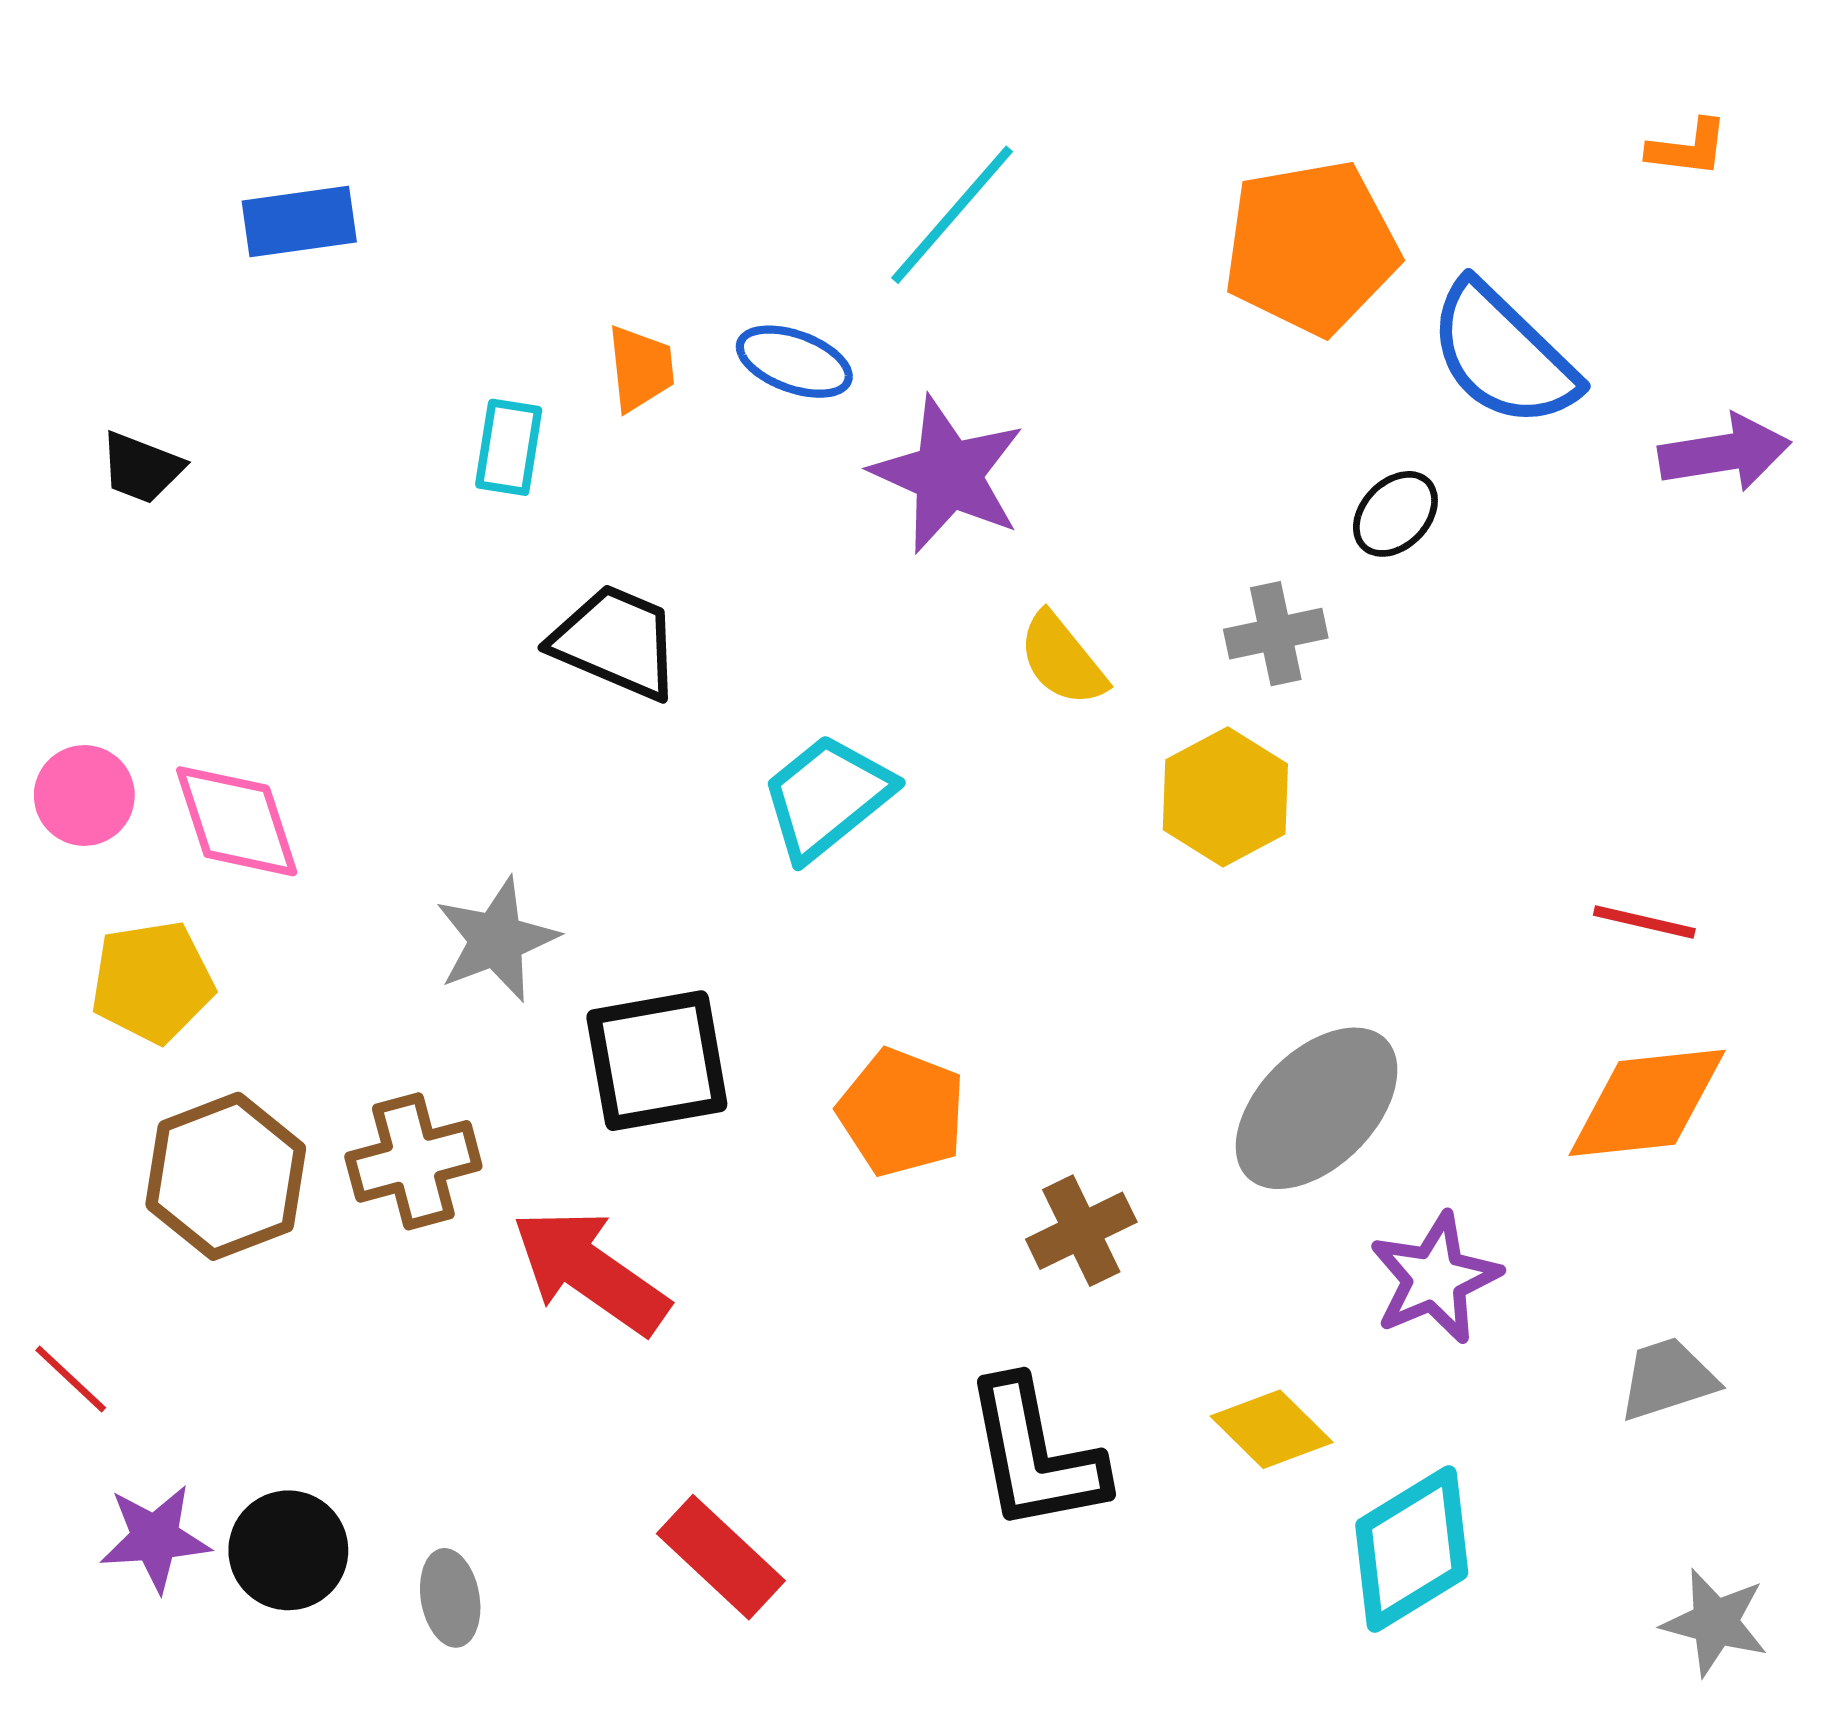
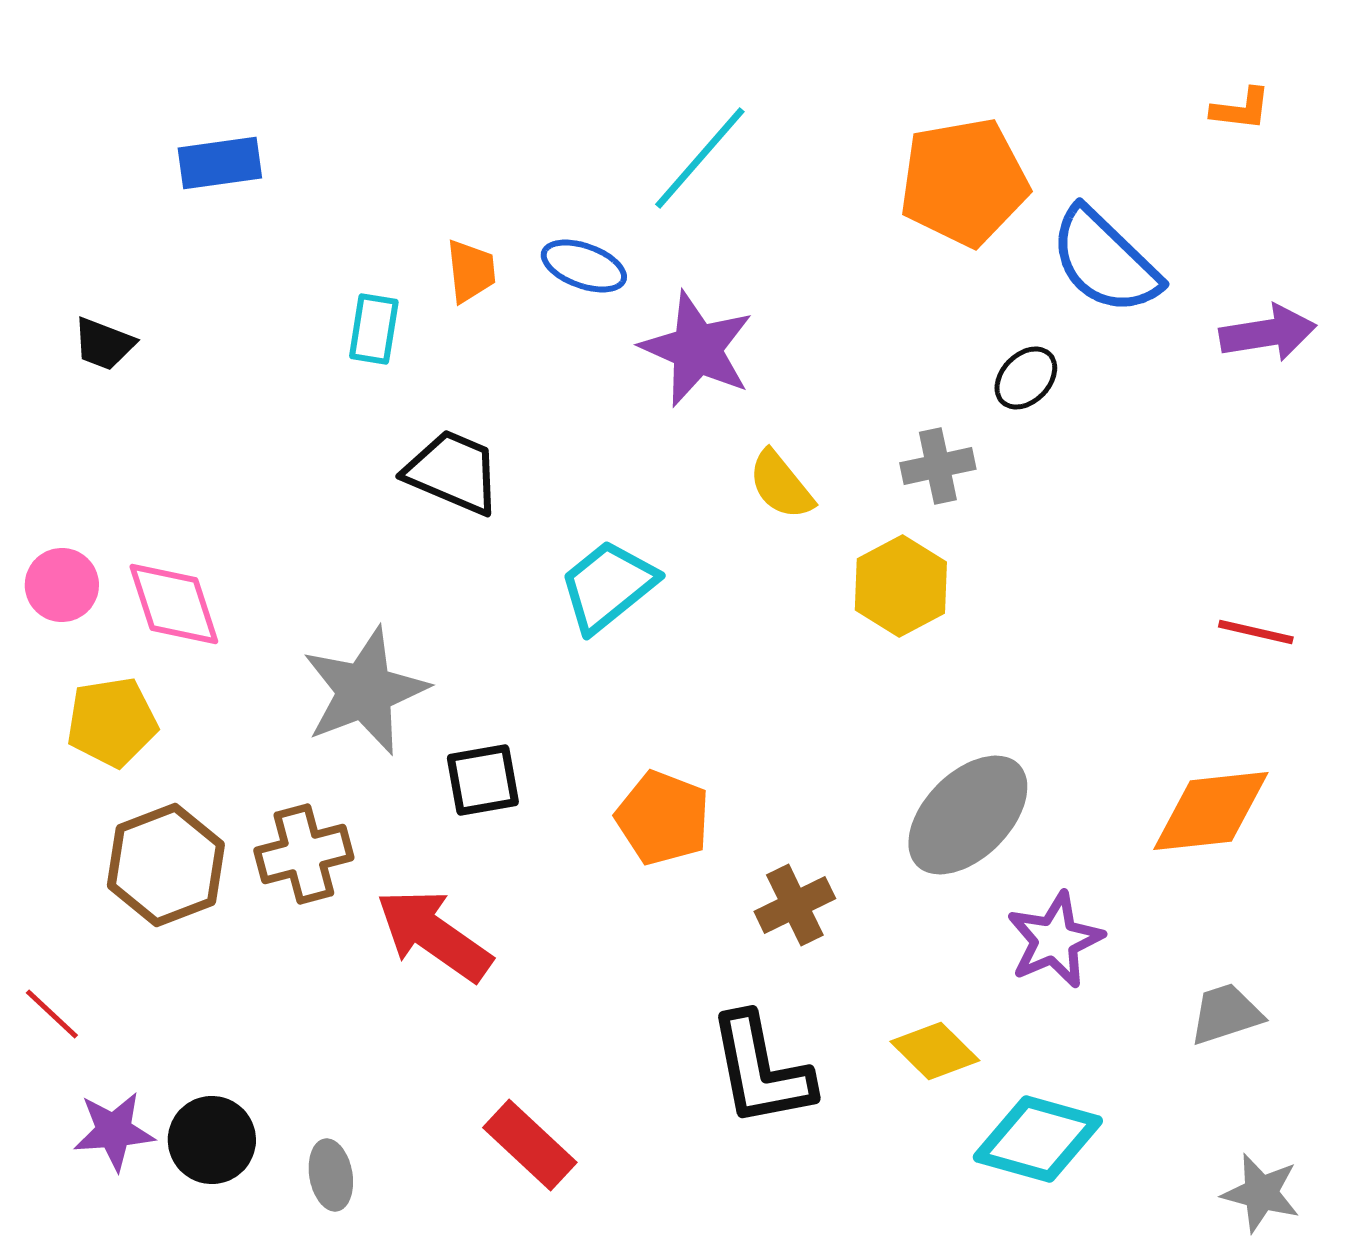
red line: (1644, 922) -> (1256, 632), moved
gray star: (496, 940) -> (365, 691), size x1.4
black square: (657, 1061) -> (483, 780), size x0.7
cyan diamond: (1412, 1549) -> (1038, 1139), turned 47

